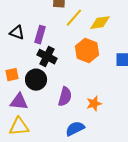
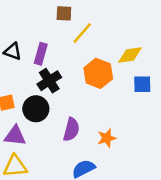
yellow diamond: (100, 23) -> (130, 55), moved
black cross: (47, 57) -> (49, 81), turned 30

